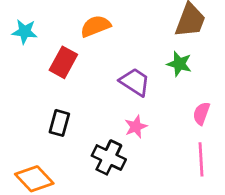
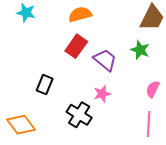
red rectangle: (63, 62) -> (76, 46), moved

